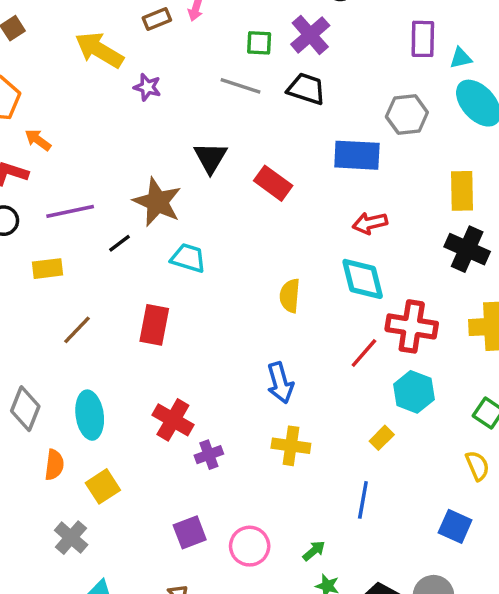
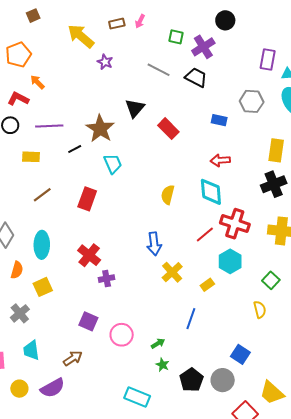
green square: (259, 43) -> (176, 37), moved
blue rectangle: (357, 155) -> (219, 120), size x0.6
black cross: (467, 249) -> (274, 184), turned 35
cyan trapezoid: (188, 258) -> (113, 164), turned 40
yellow cross: (291, 446) -> (172, 272), moved, turned 30
blue square: (455, 526) -> (240, 354), moved
purple square: (190, 532) -> (88, 321), turned 36

